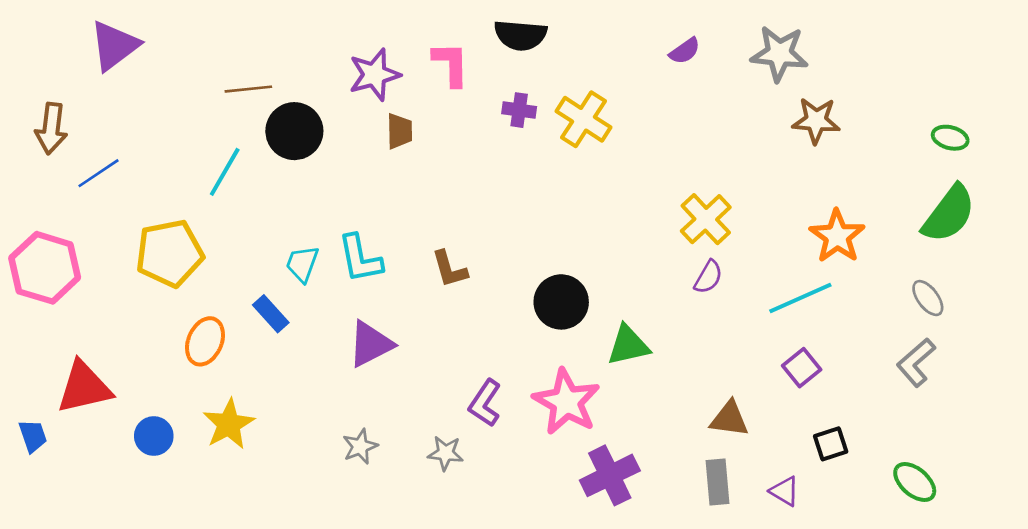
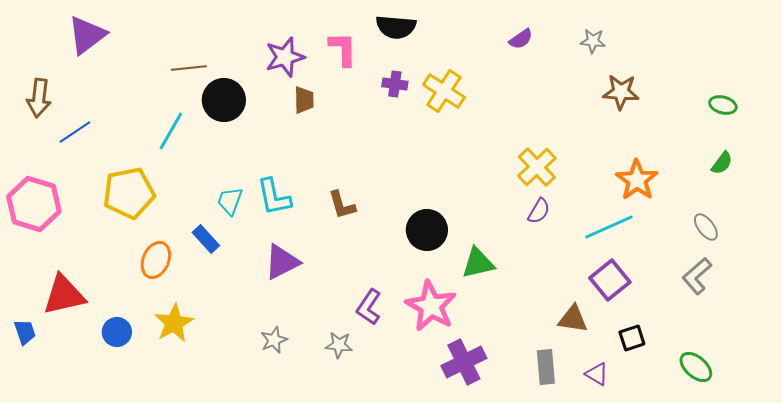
gray star: (779, 54) -> (593, 41), size x0.6
green semicircle: (949, 214) -> (722, 163), size x0.5
purple square: (802, 368) -> (610, 280), size x1.4
brown triangle: (729, 419) -> (573, 319), moved

